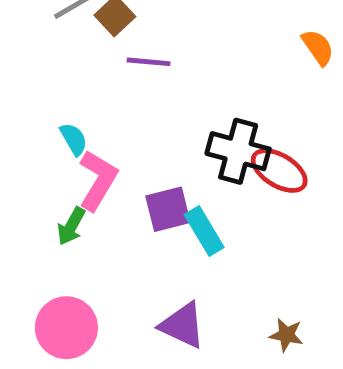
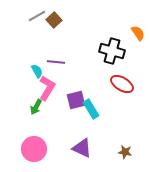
purple line: (149, 62) -> (56, 62), moved
black cross: (238, 151) -> (112, 51), moved

